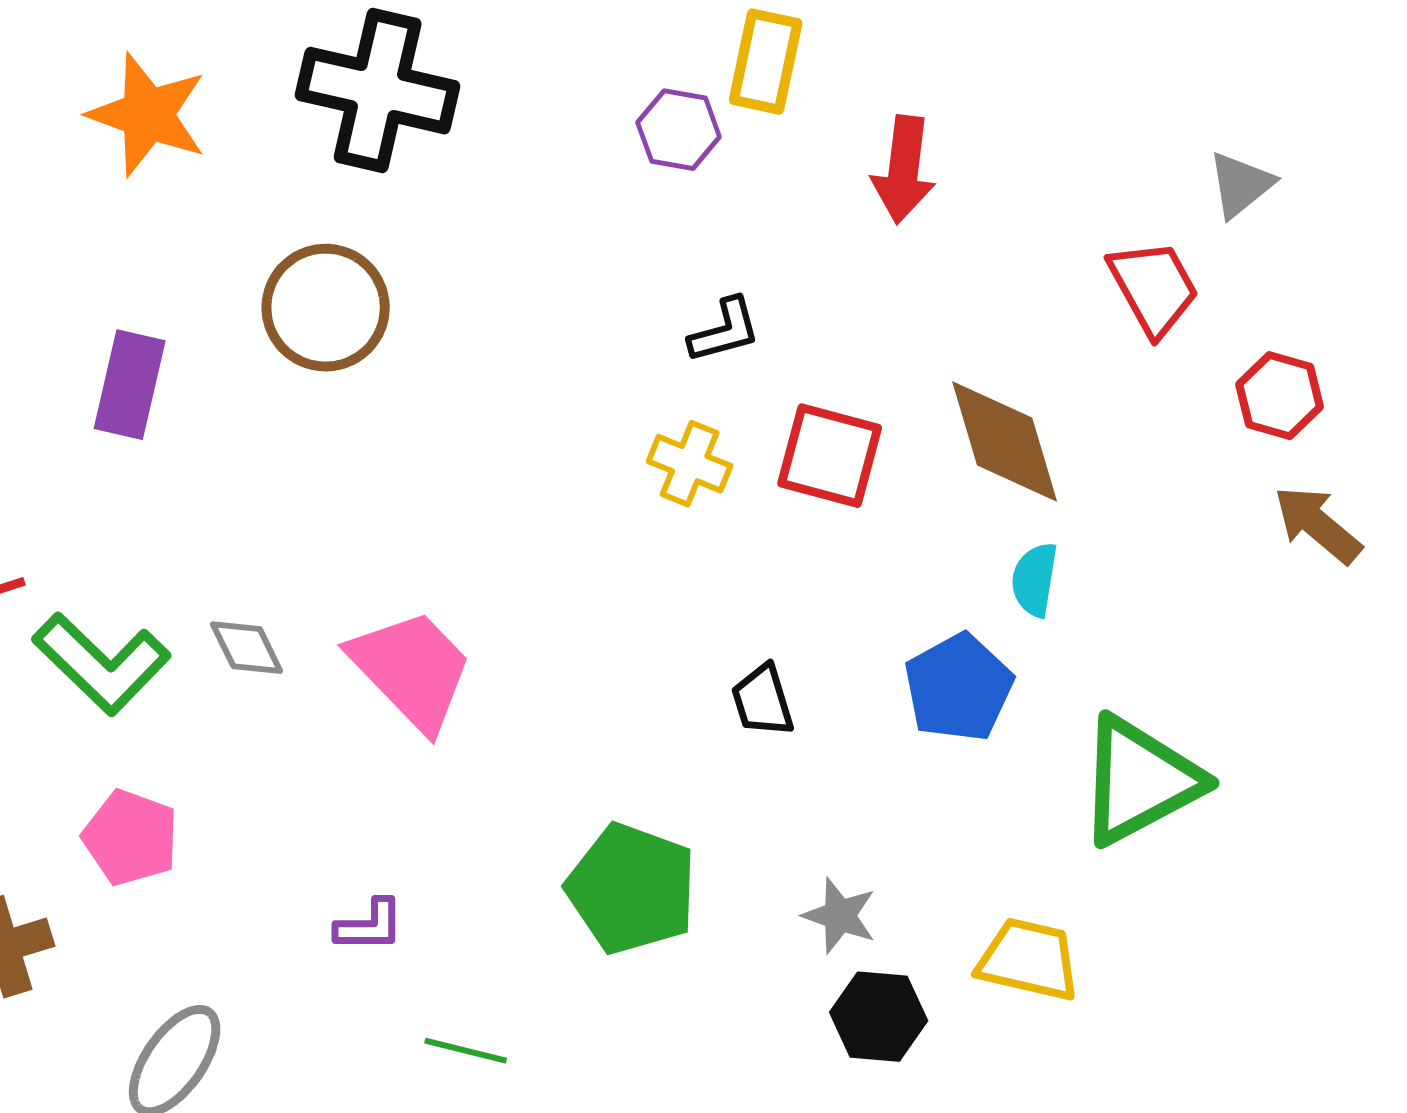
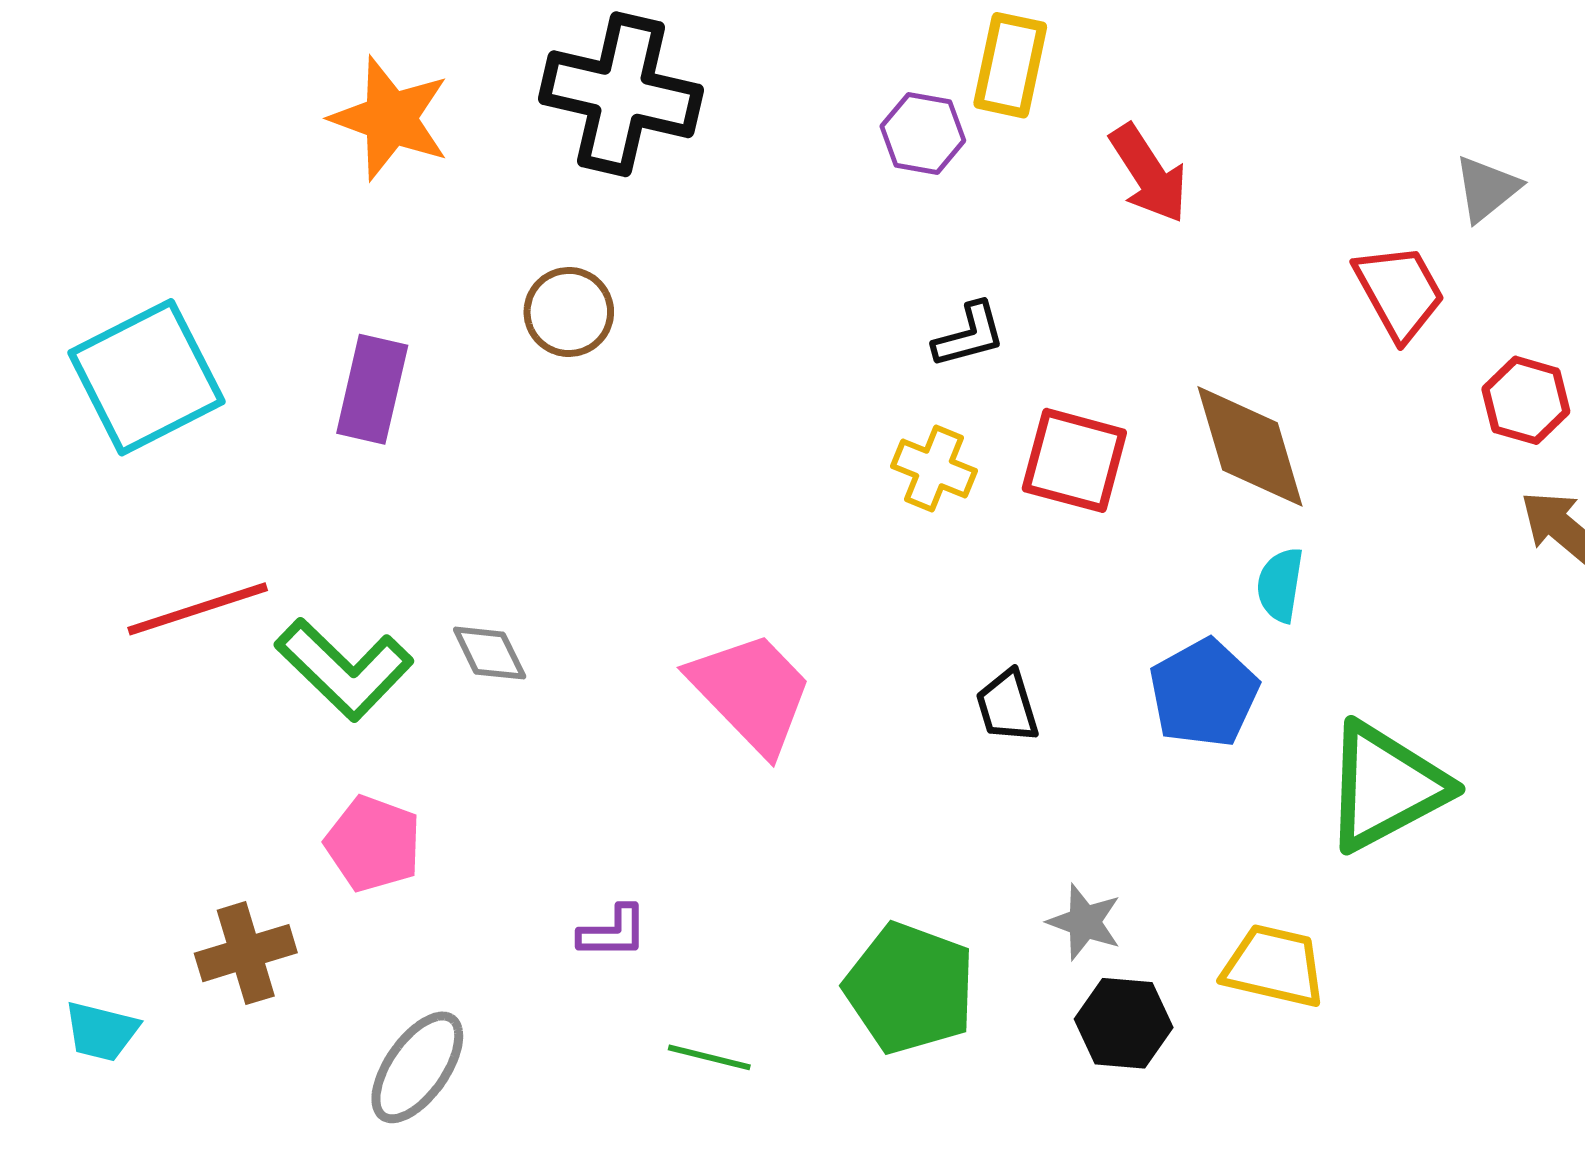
red arrow: (904, 170) -> (1149, 174), turned -40
brown circle: (326, 308) -> (569, 312), size x0.7
pink trapezoid: (412, 670) -> (751, 692), moved
green pentagon: (632, 889) -> (910, 988), moved

